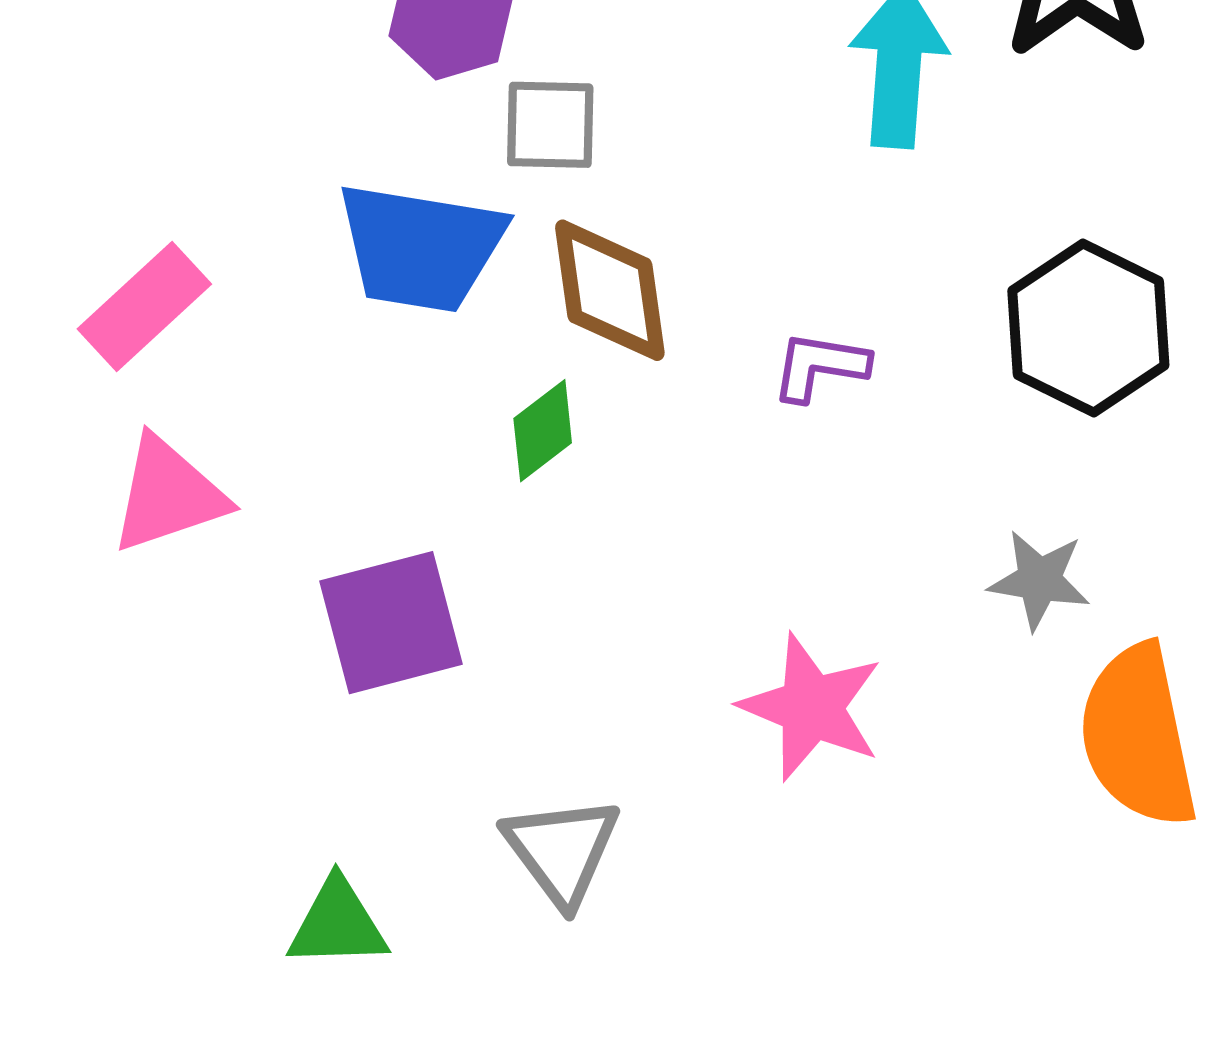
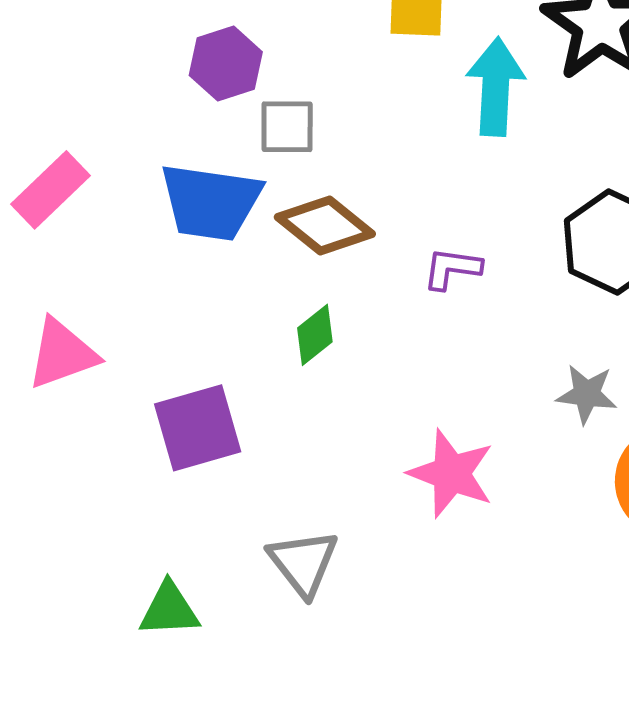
brown diamond: (610, 290) -> (325, 225), turned -42
pink rectangle: (144, 307) -> (50, 190), moved
green diamond: (543, 431) -> (315, 335), moved

